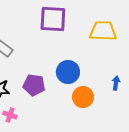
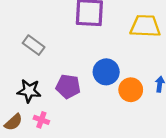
orange circle: (83, 97) -> (131, 90), moved

